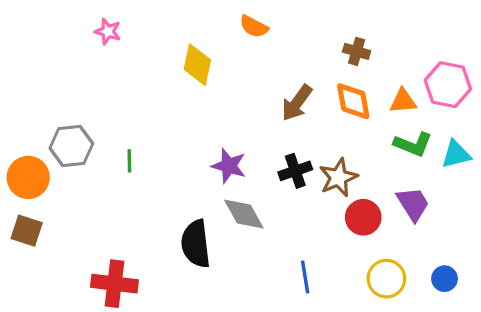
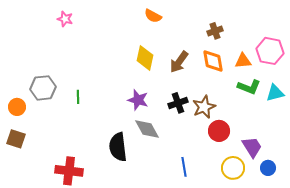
brown cross: (357, 51) -> (215, 31), turned -35
yellow diamond: (197, 65) -> (145, 58), moved
orange circle: (28, 177) -> (17, 107), size x0.7
purple trapezoid: (413, 204) -> (252, 147), moved

